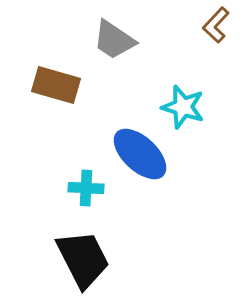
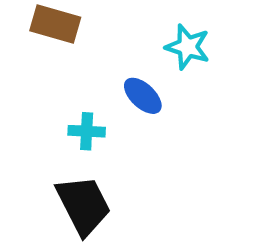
blue ellipse: (140, 154) -> (143, 96), size x0.7

